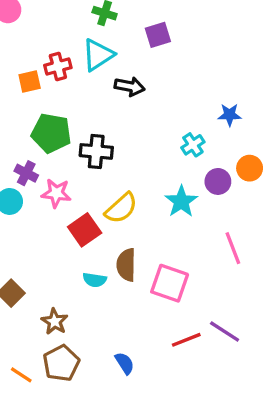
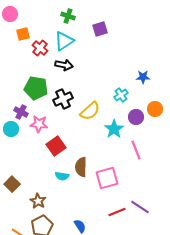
red cross: (58, 66) -> (40, 48), turned -35
orange square: (30, 81) -> (23, 34), moved
black arrow: (130, 86) -> (64, 65), moved
black cross: (96, 151) -> (63, 99), turned -30
yellow semicircle: (121, 208) -> (90, 111), moved
pink line: (233, 248) -> (136, 150), moved
pink square: (170, 283) -> (107, 178), turned -35

